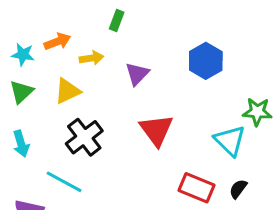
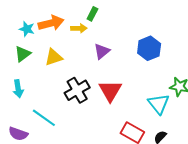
orange arrow: (57, 41) -> (51, 23), size x1.4
yellow arrow: (91, 58) -> (79, 28), moved
black cross: (84, 137) -> (77, 90), moved

